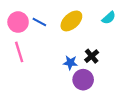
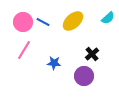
pink line: (19, 52) -> (24, 50), turned 48
blue star: (70, 63) -> (54, 63), moved

